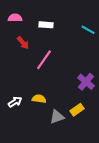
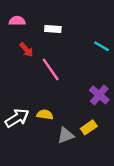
cyan line: (88, 30) -> (102, 46), moved
pink line: (44, 60) -> (51, 69), turned -70
white arrow: (15, 102) -> (17, 118), size x1.5

